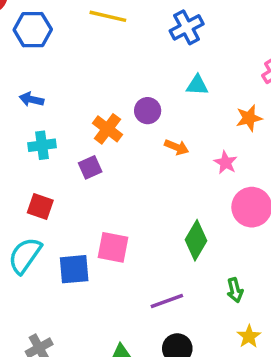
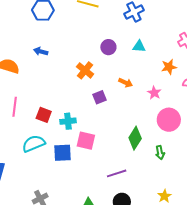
purple circle: (148, 111) -> (108, 47), moved
cyan cross: (42, 145) -> (68, 121), moved
purple square: (90, 167) -> (100, 97), moved
cyan semicircle: (25, 255) -> (34, 144), turned 30
green arrow: (235, 290) -> (160, 153), moved

